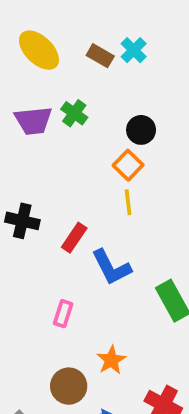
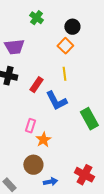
purple trapezoid: (33, 121) -> (14, 47), moved
yellow line: (128, 202) -> (64, 74), moved
orange star: (111, 360) -> (43, 140), moved

